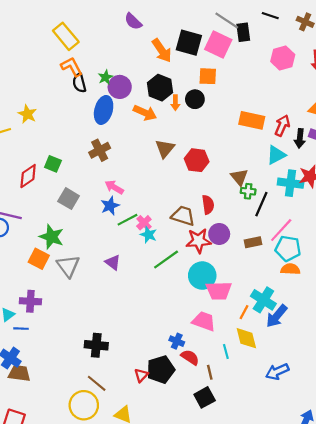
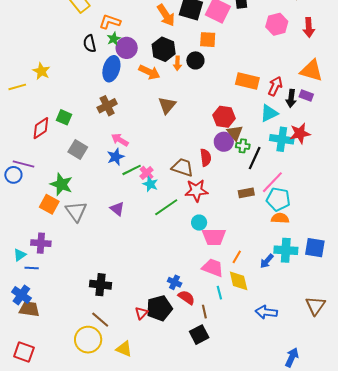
orange L-shape: (72, 67) -> (110, 22), moved, turned -45
red hexagon: (197, 160) -> (224, 117), moved
purple circle: (219, 234) -> (224, 142), moved
cyan circle: (202, 276) -> (199, 223), size x0.6
cyan cross: (263, 300) -> (286, 250), moved, turned -30
blue arrow: (277, 316) -> (267, 261), size x0.7
pink trapezoid: (204, 321) -> (213, 268), moved
blue arrow: (277, 372) -> (266, 312), turned 30

